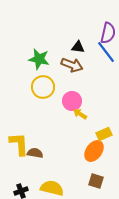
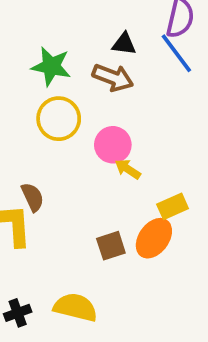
brown semicircle: (35, 153) -> (33, 197), moved, turned 56
brown square: (96, 181) -> (111, 246), moved, turned -35

